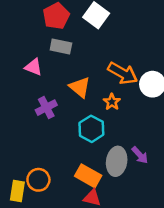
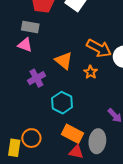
gray rectangle: (61, 46) -> (30, 27), moved
cyan hexagon: (91, 129) -> (62, 103), moved
gray ellipse: (117, 161) -> (97, 141), moved

